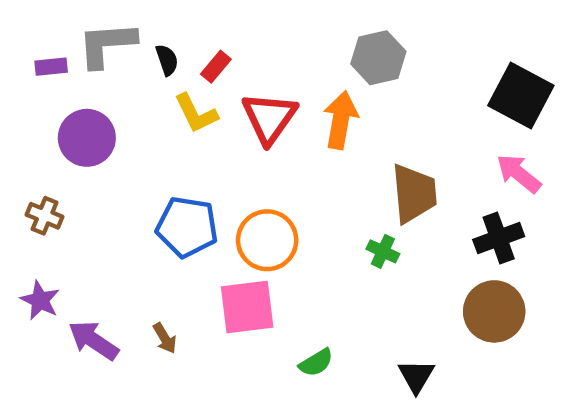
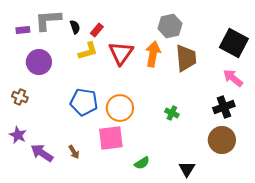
yellow L-shape: (196, 113) -> (88, 51), turned -80
brown trapezoid: (414, 193) -> (186, 58), moved

